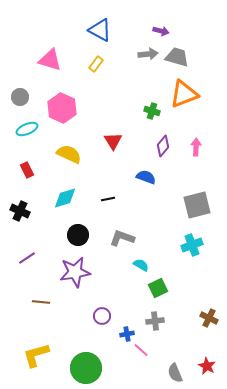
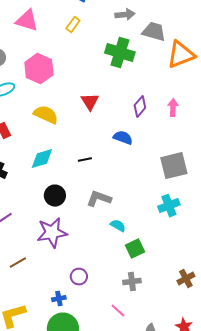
gray trapezoid: (177, 57) -> (154, 32), moved
orange triangle: (184, 94) -> (181, 55), moved
green cross: (152, 111) -> (120, 53), moved, size x1.8
brown line: (41, 302) -> (18, 263), turned -36
brown cross: (209, 318) -> (186, 279), turned 36
blue cross: (127, 334) -> (59, 299), moved

